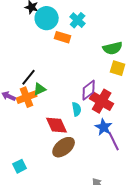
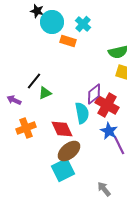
orange cross: (27, 97) -> (26, 128), moved
cyan semicircle: (77, 109) -> (82, 113), size x1.5
cyan square: (20, 166) -> (63, 170), moved, size x1.6

